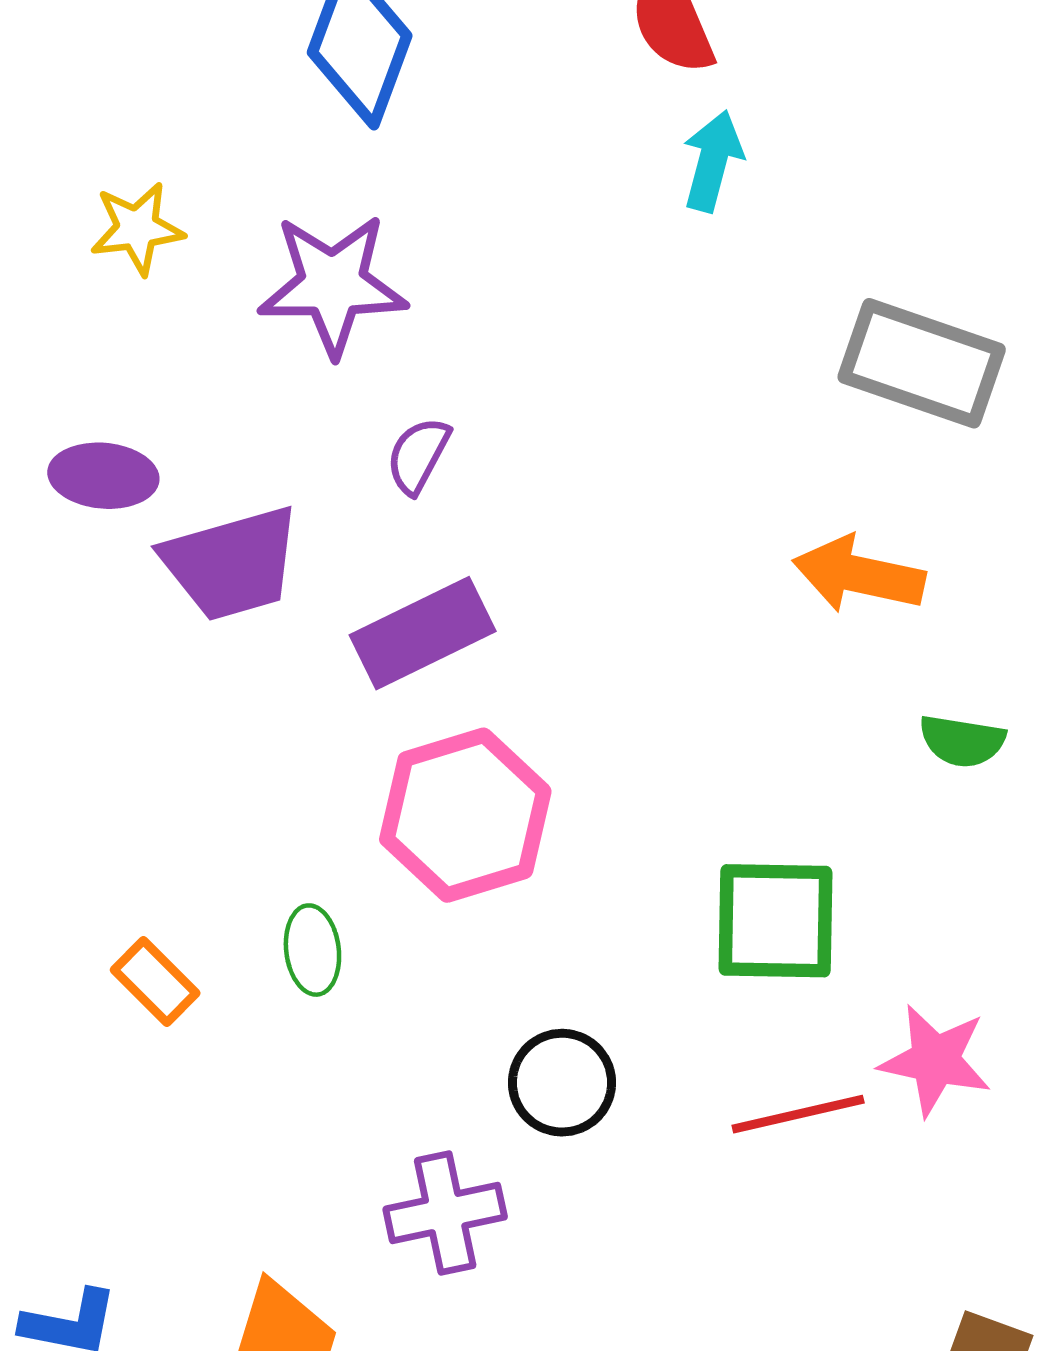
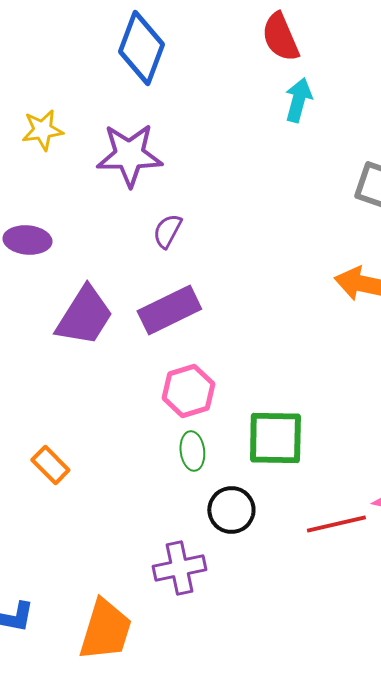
purple trapezoid: (232, 563) -> (84, 316), moved, turned -42
pink hexagon: (465, 815) -> (188, 391), size x0.7
green square: (776, 921) -> (275, 438), moved
green ellipse: (312, 950) -> (192, 451), moved

